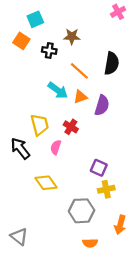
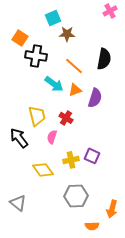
cyan square: (35, 19) -> (53, 18), moved
black cross: (49, 51) -> (36, 56), moved, size x1.5
yellow cross: (106, 189) -> (71, 160), moved
gray triangle: (19, 237) -> (18, 203), moved
orange semicircle: (90, 243) -> (92, 226), moved

